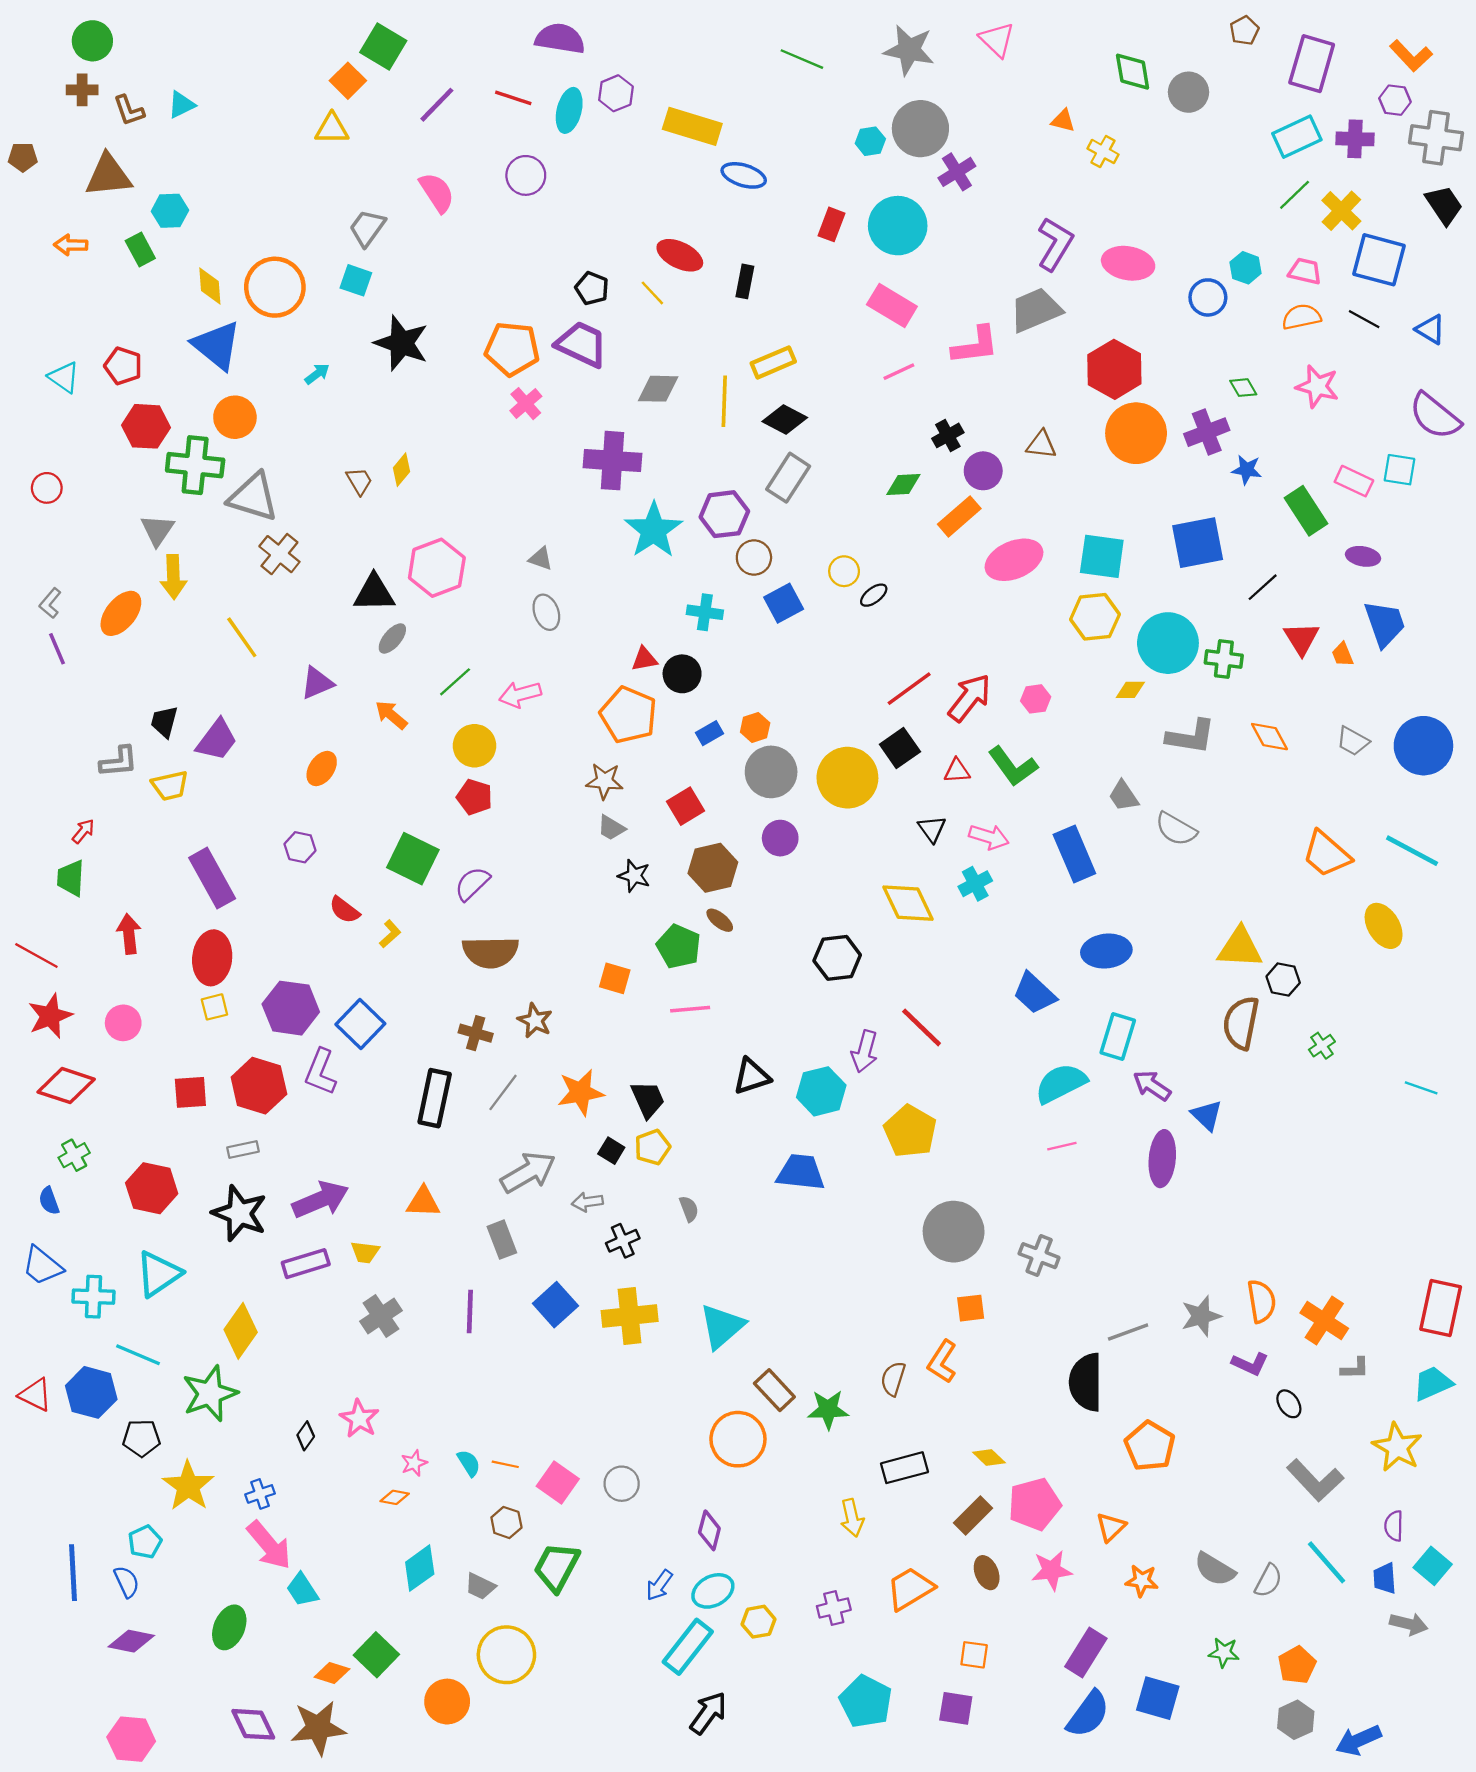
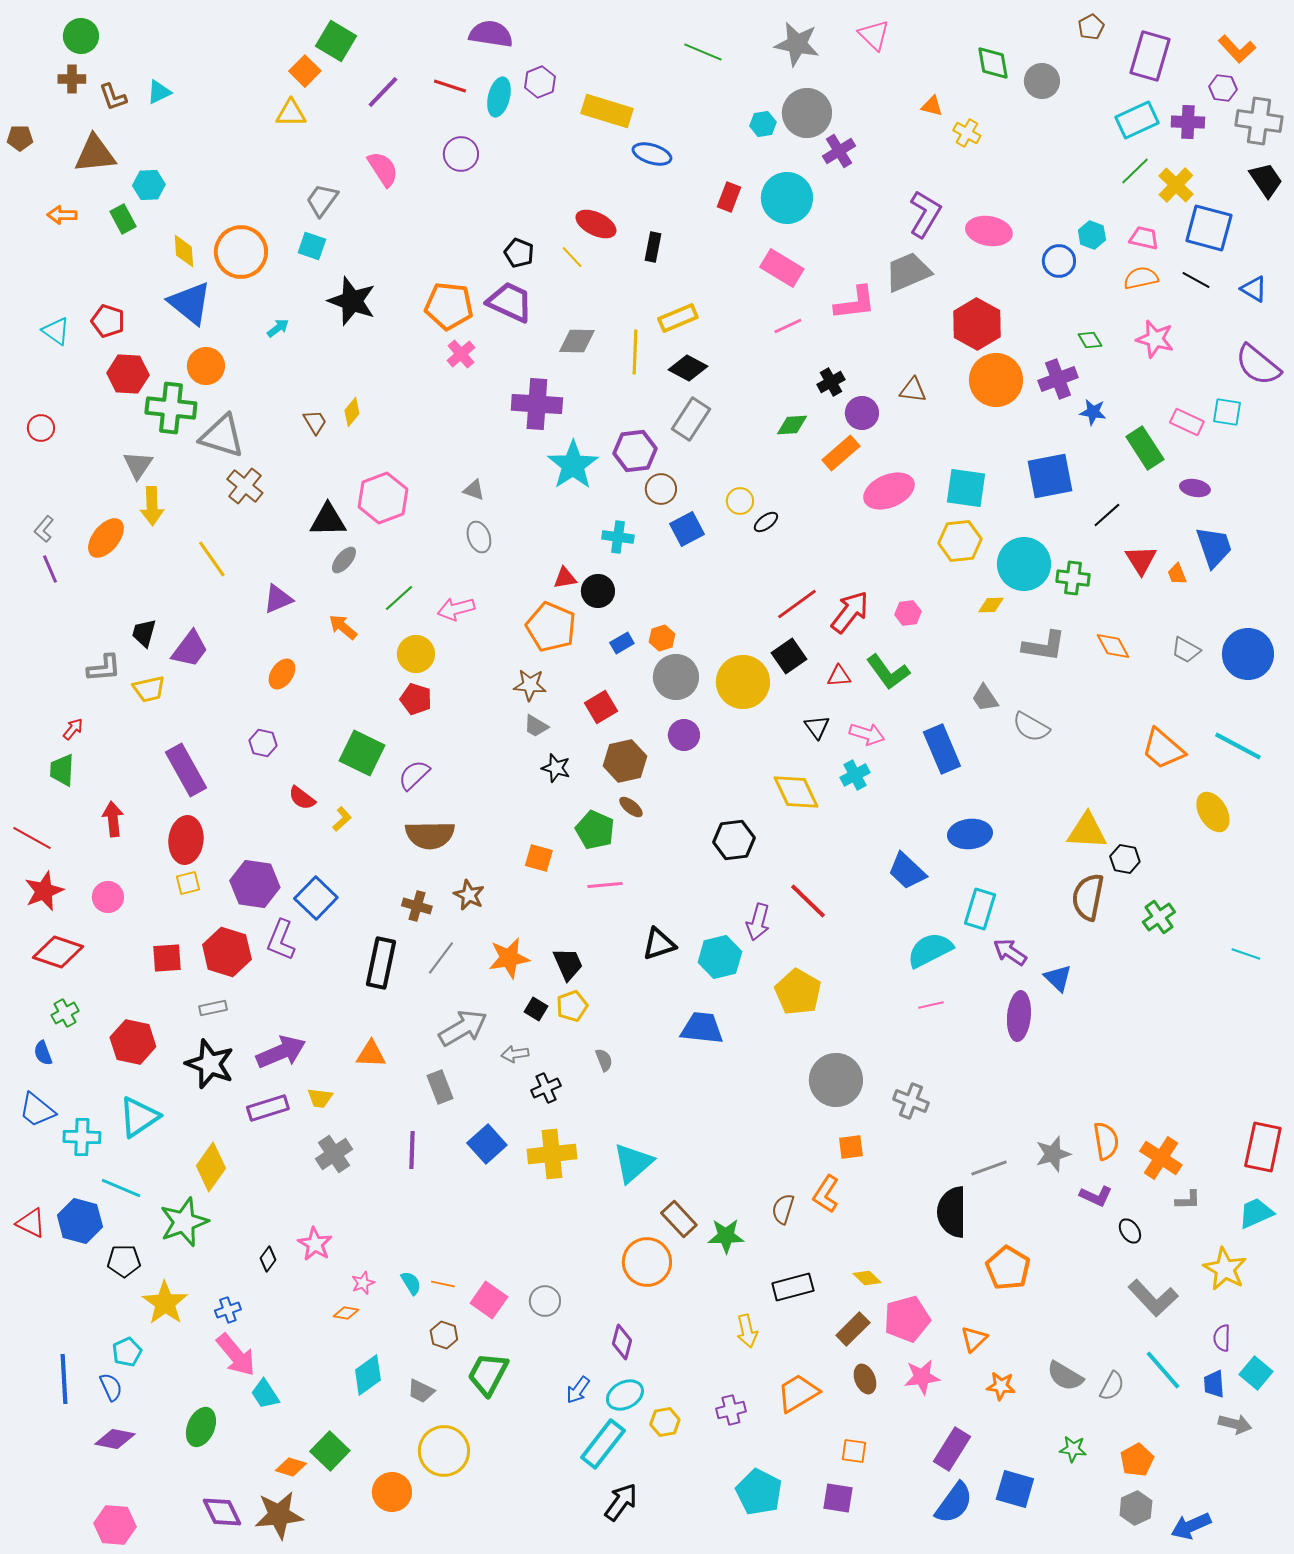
green cross: (1322, 1046) -> (1159, 917), size x1.4

